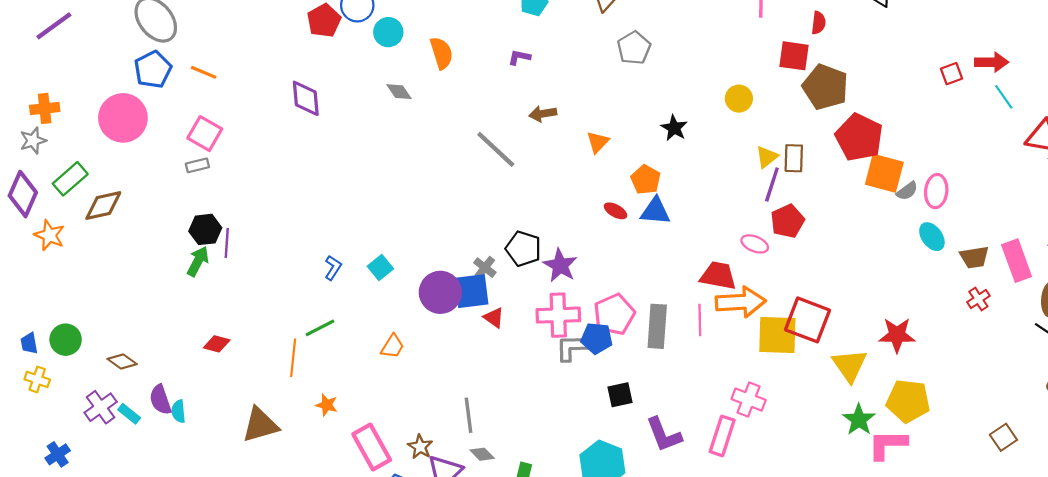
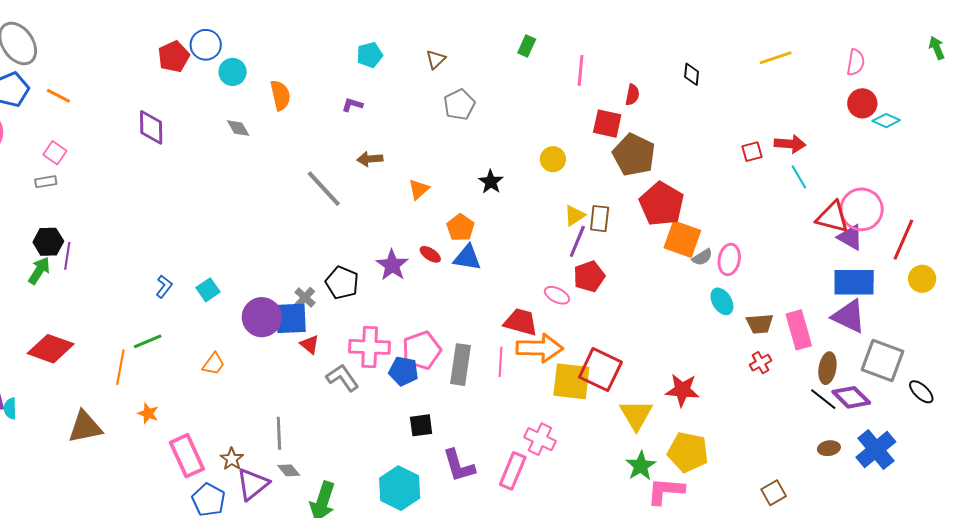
pink square: (205, 134) -> (55, 153), size x0.7
purple star: (560, 265) -> (392, 265), moved
red diamond: (217, 344) -> (51, 349), size x1.8
gray L-shape: (572, 347) -> (342, 378), moved, turned 52

